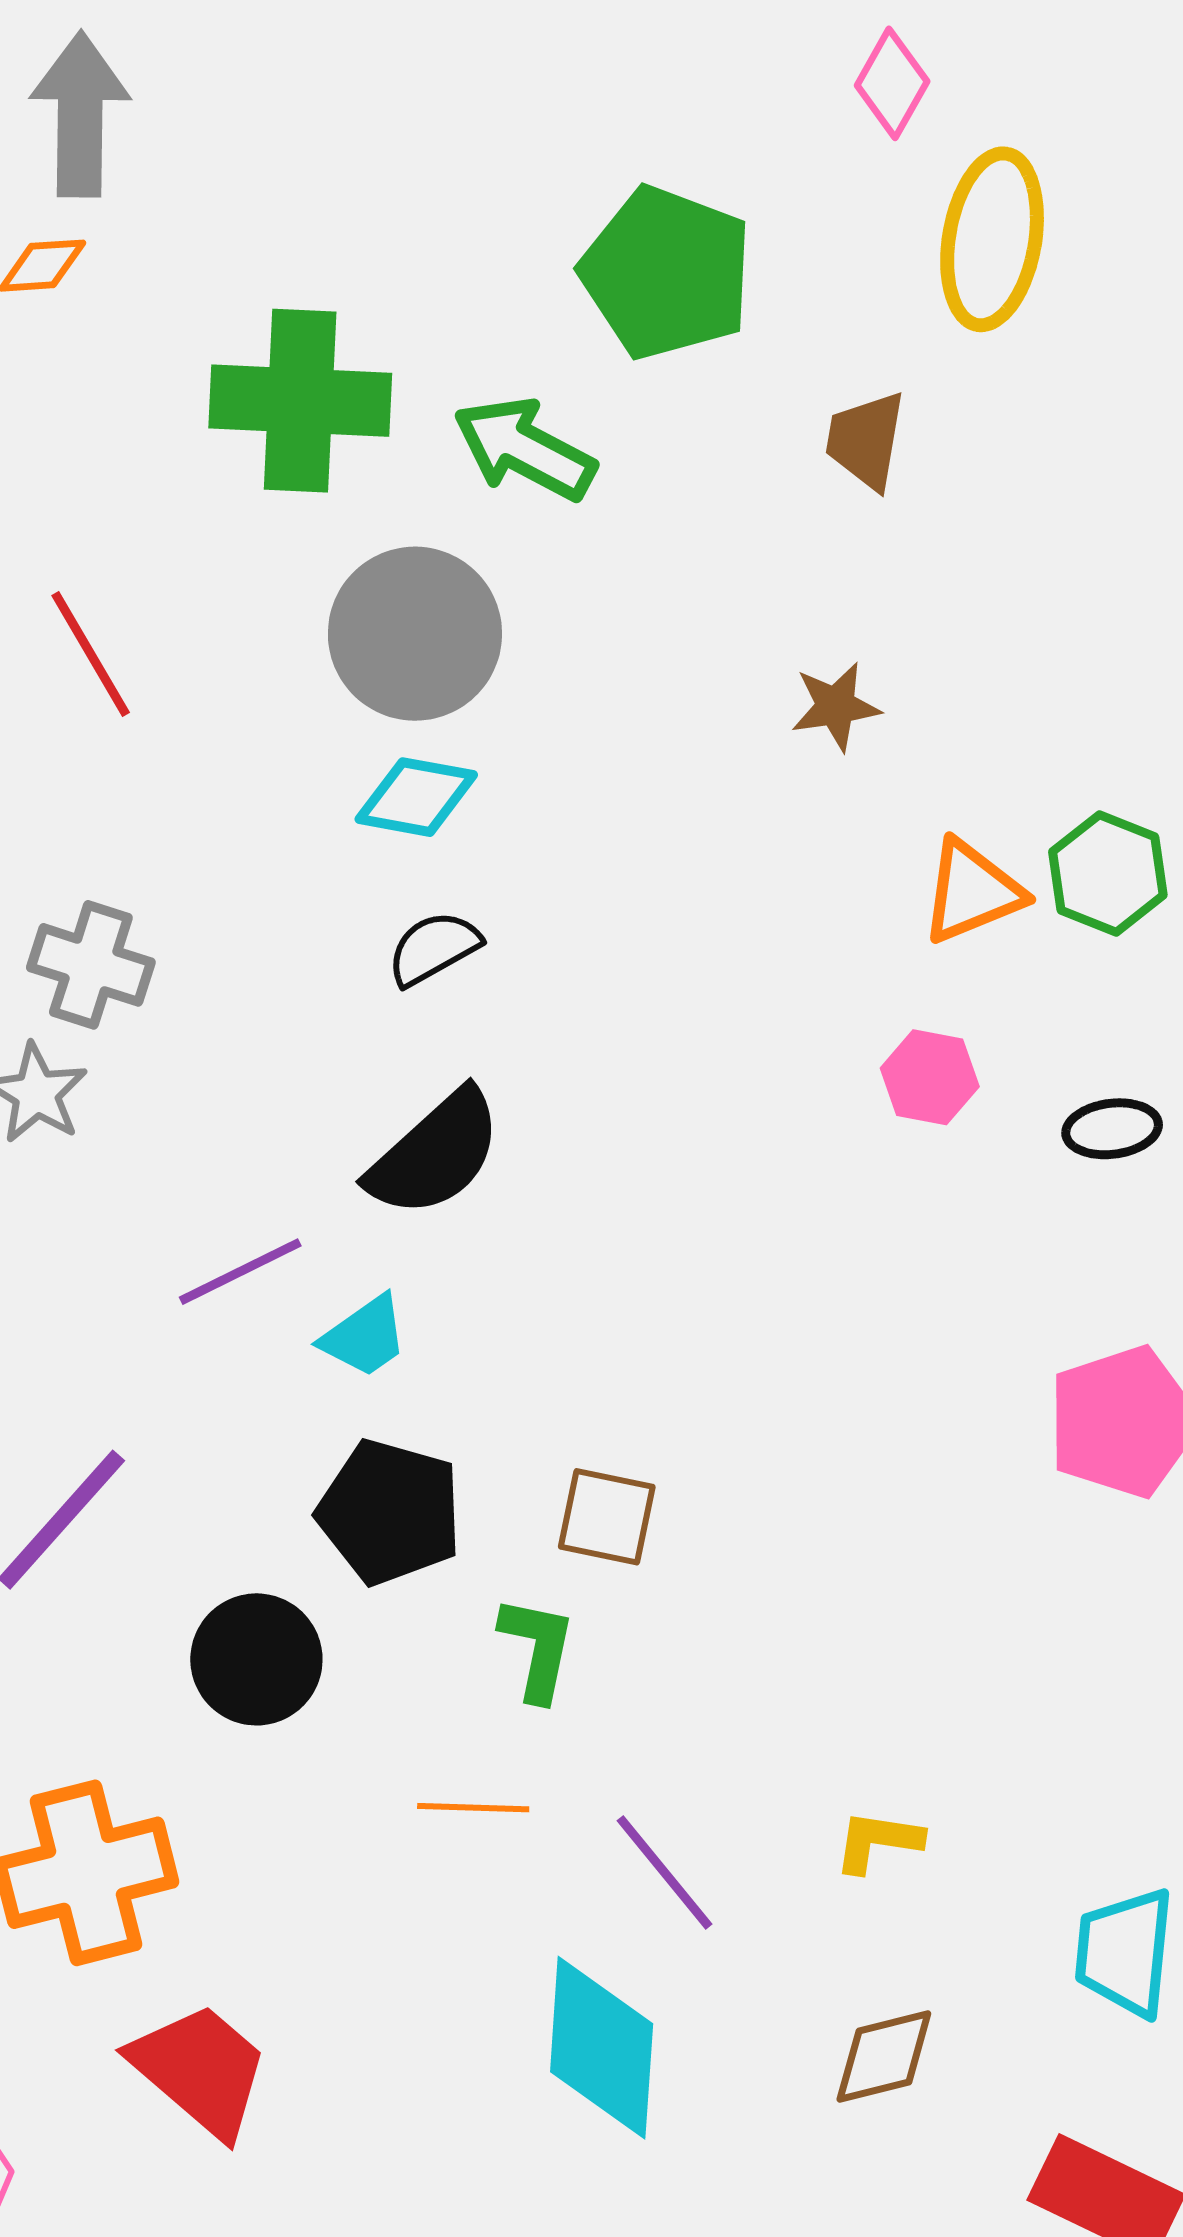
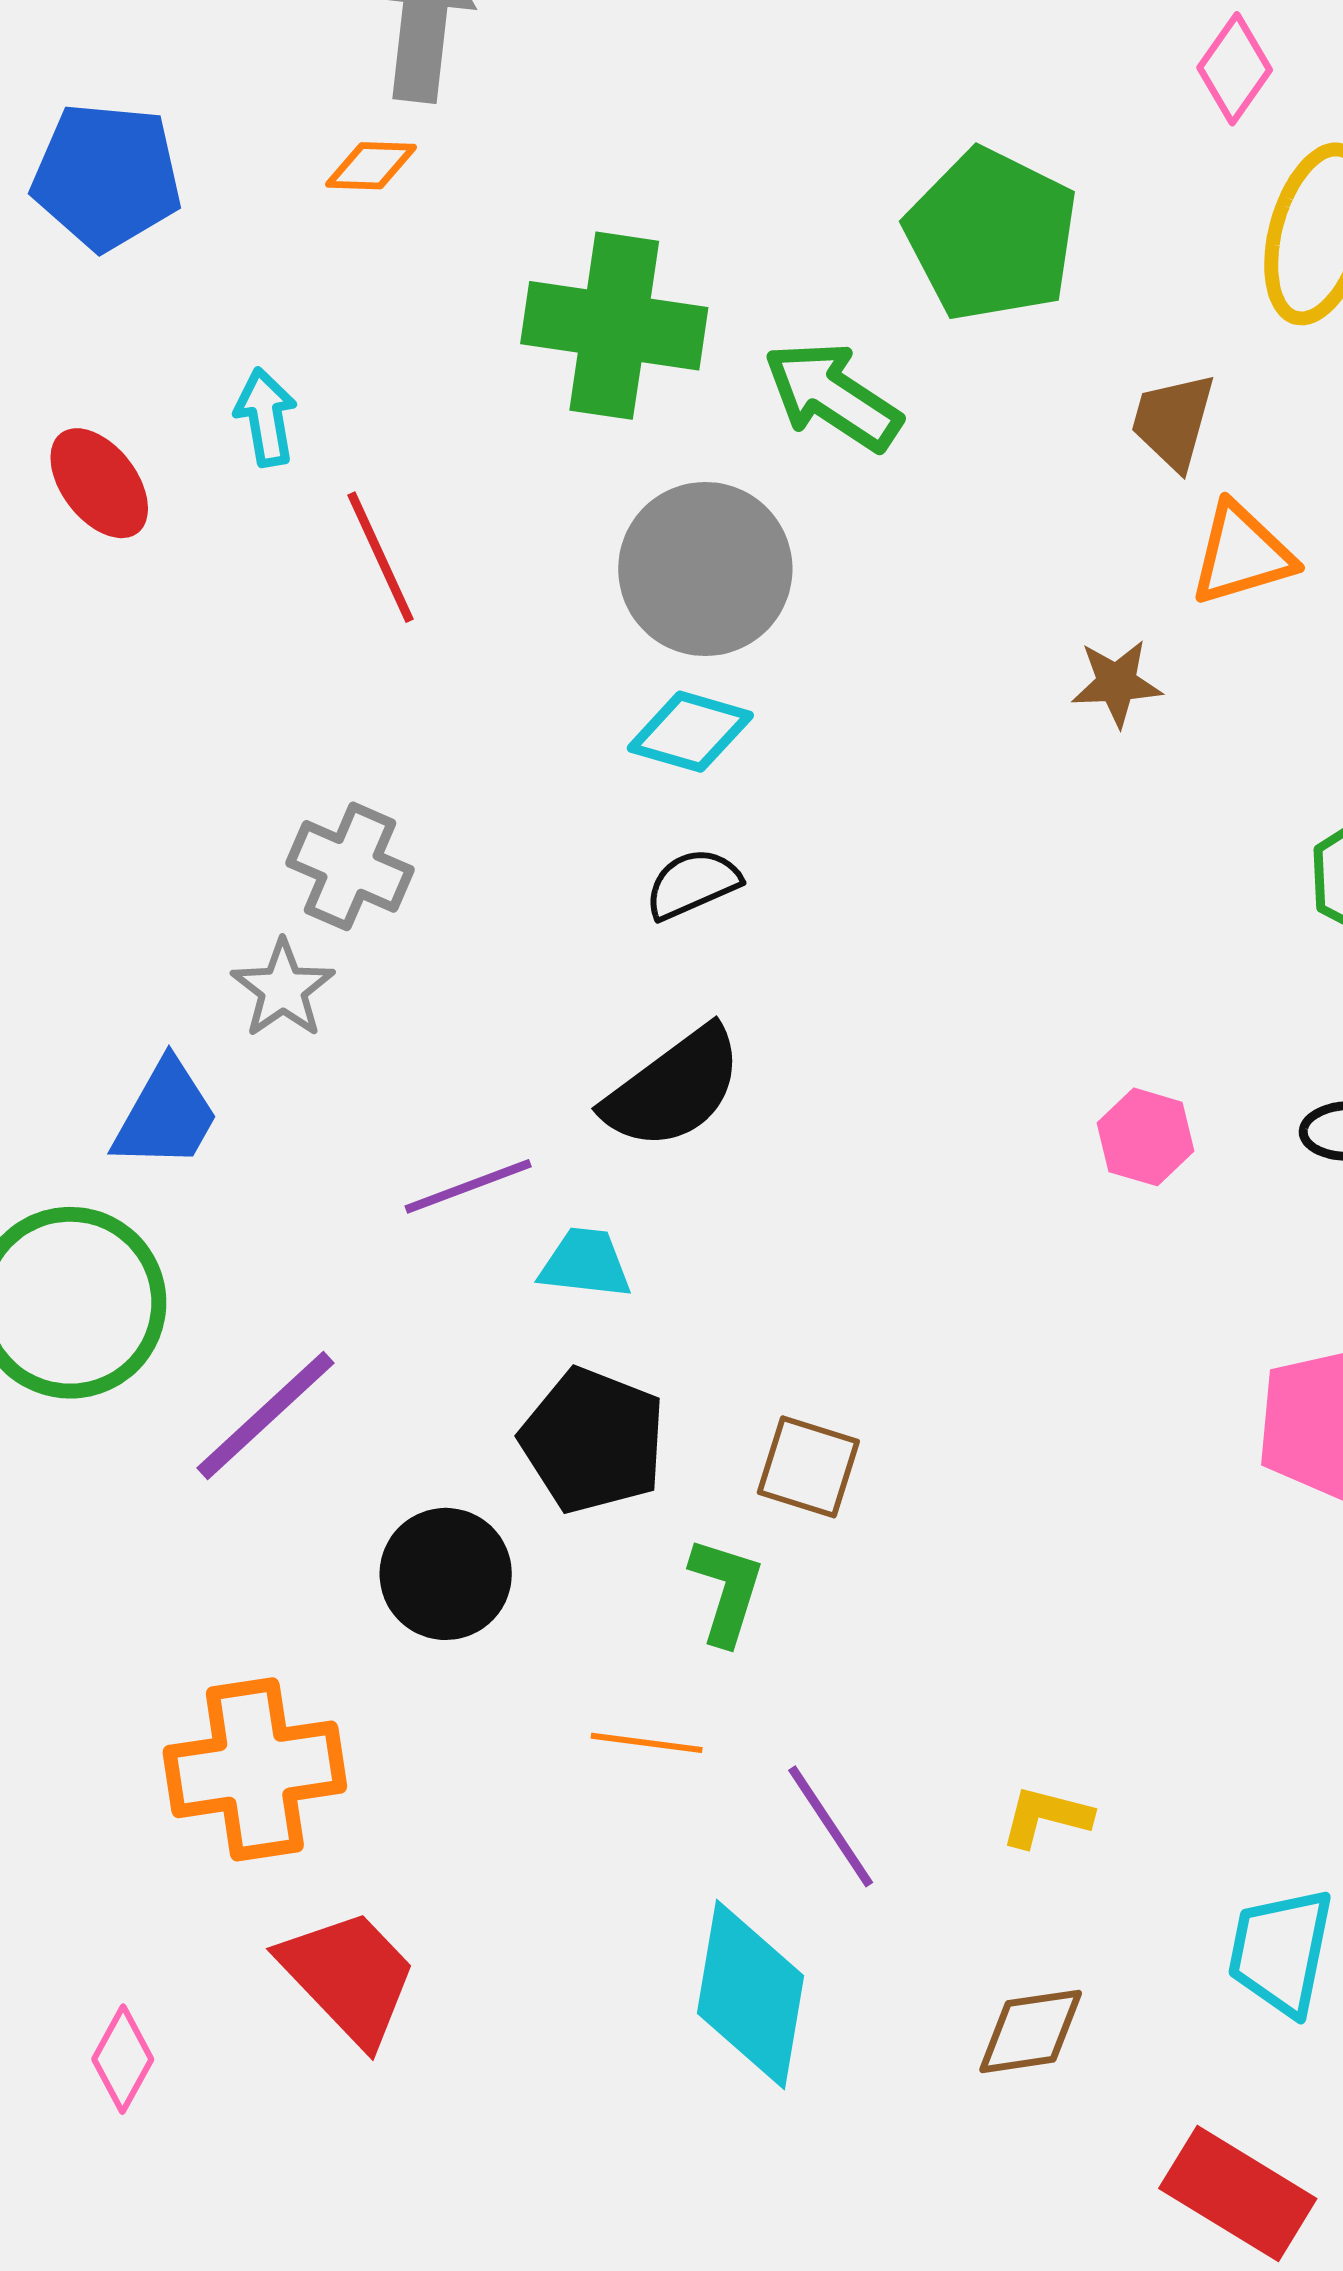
orange triangle: (972, 892) -> (1242, 554), moved
pink hexagon: (930, 1077) -> (1146, 1137), moved
cyan trapezoid: (365, 1336) -> (585, 1263), turned -144

